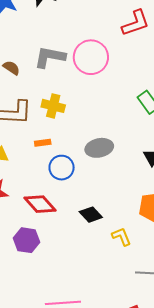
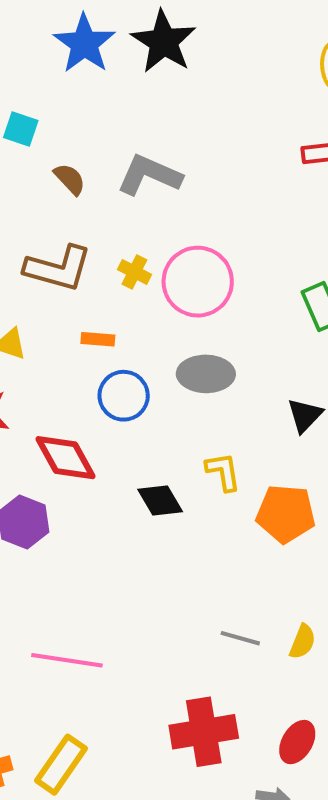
pink circle: (91, 57) -> (198, 282), moved
yellow cross: (53, 106) -> (134, 272), size x0.7
yellow L-shape: (121, 237) -> (223, 472), moved

